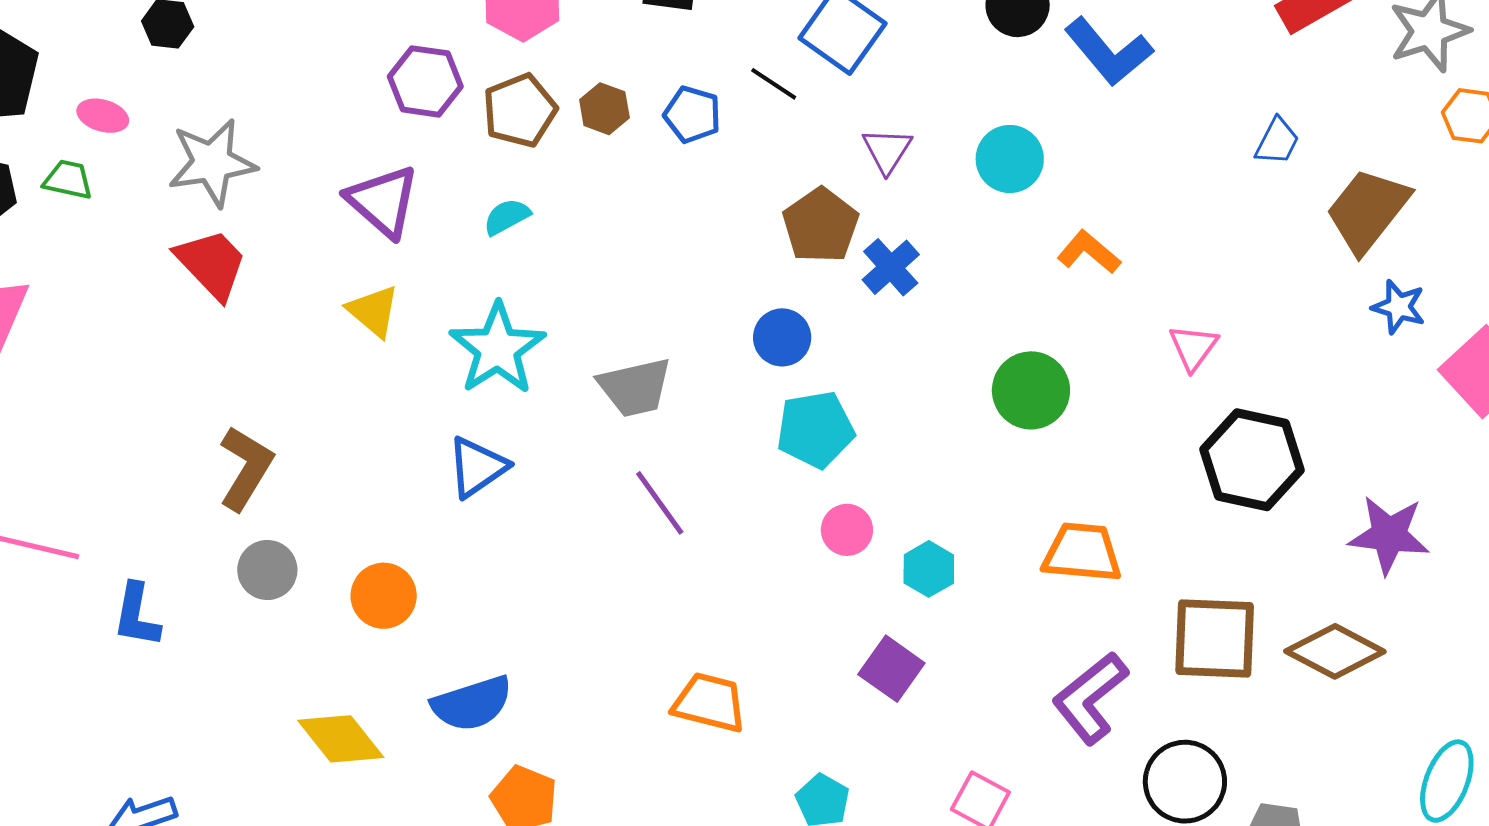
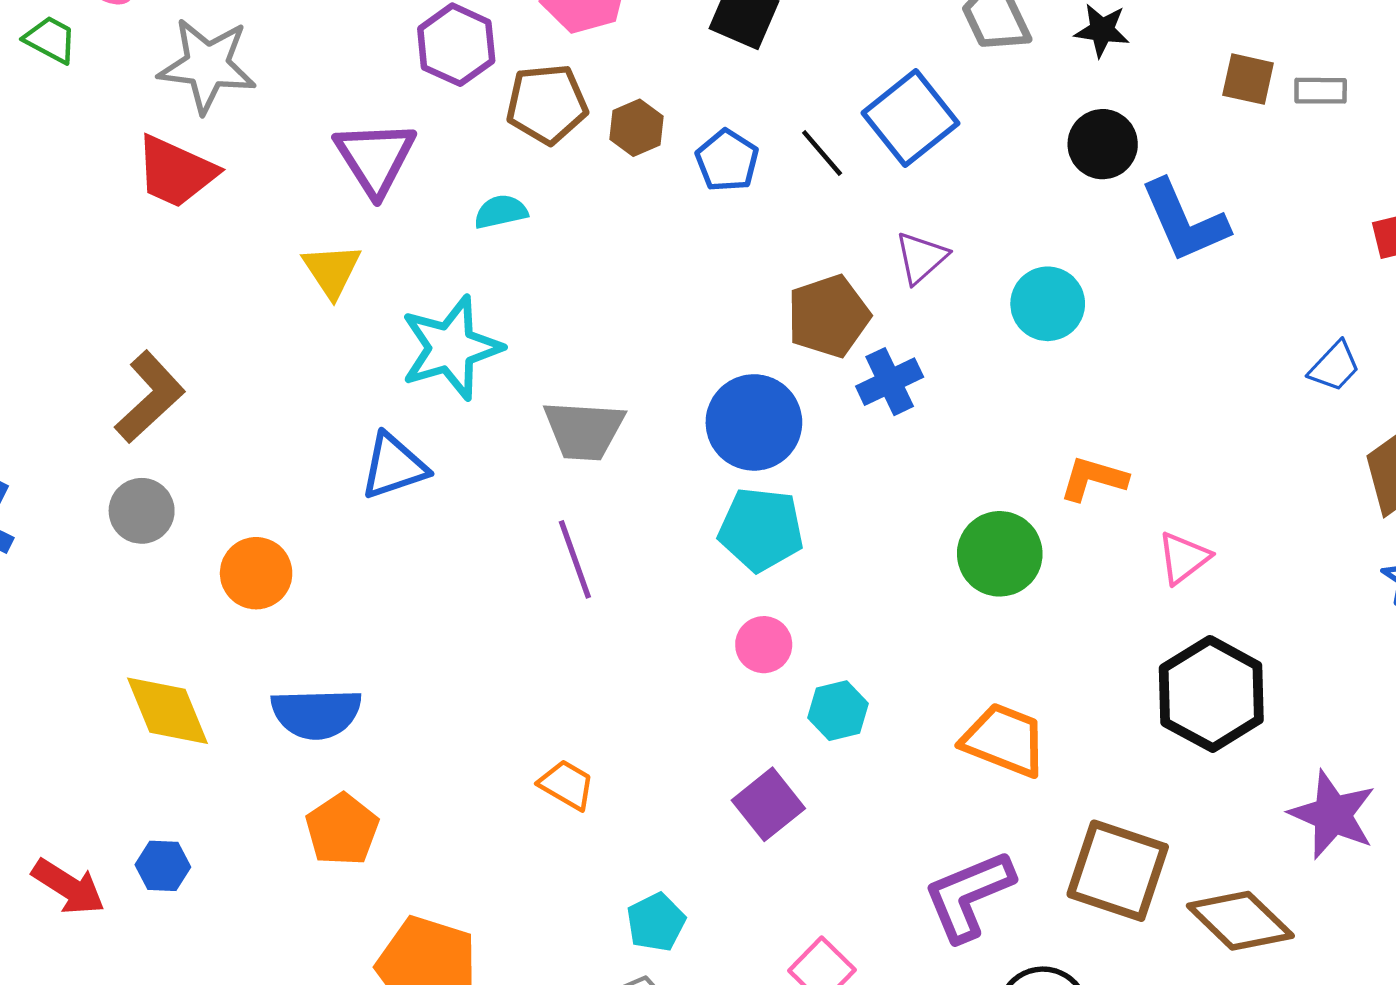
orange L-shape: (1089, 252) -> (1093, 479), moved, turned -40
red trapezoid: (211, 264) -> (176, 172), turned 142
blue circle: (782, 337) -> (754, 422), size x1.5
orange trapezoid: (710, 703) -> (567, 785), size x0.7

